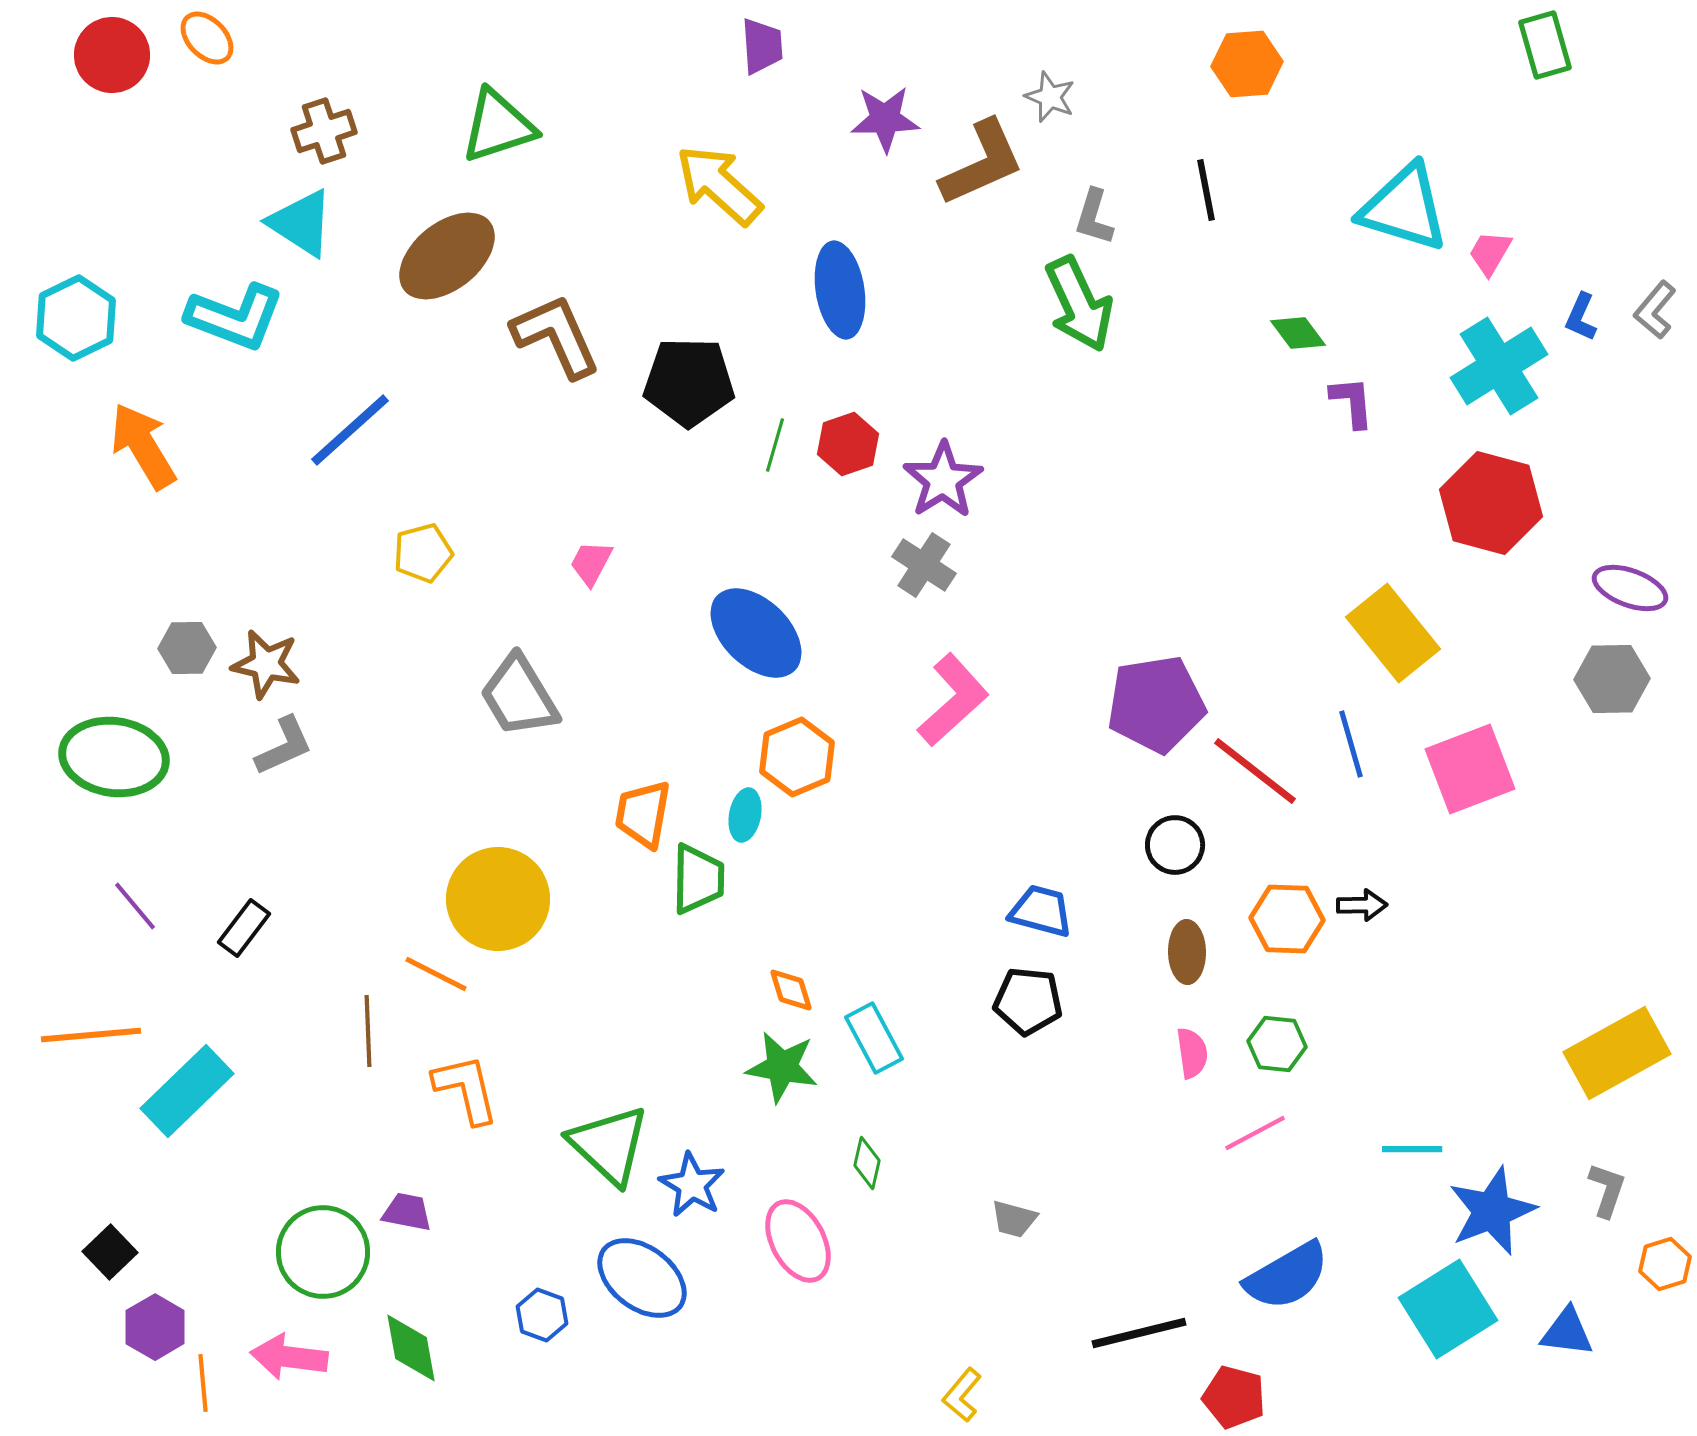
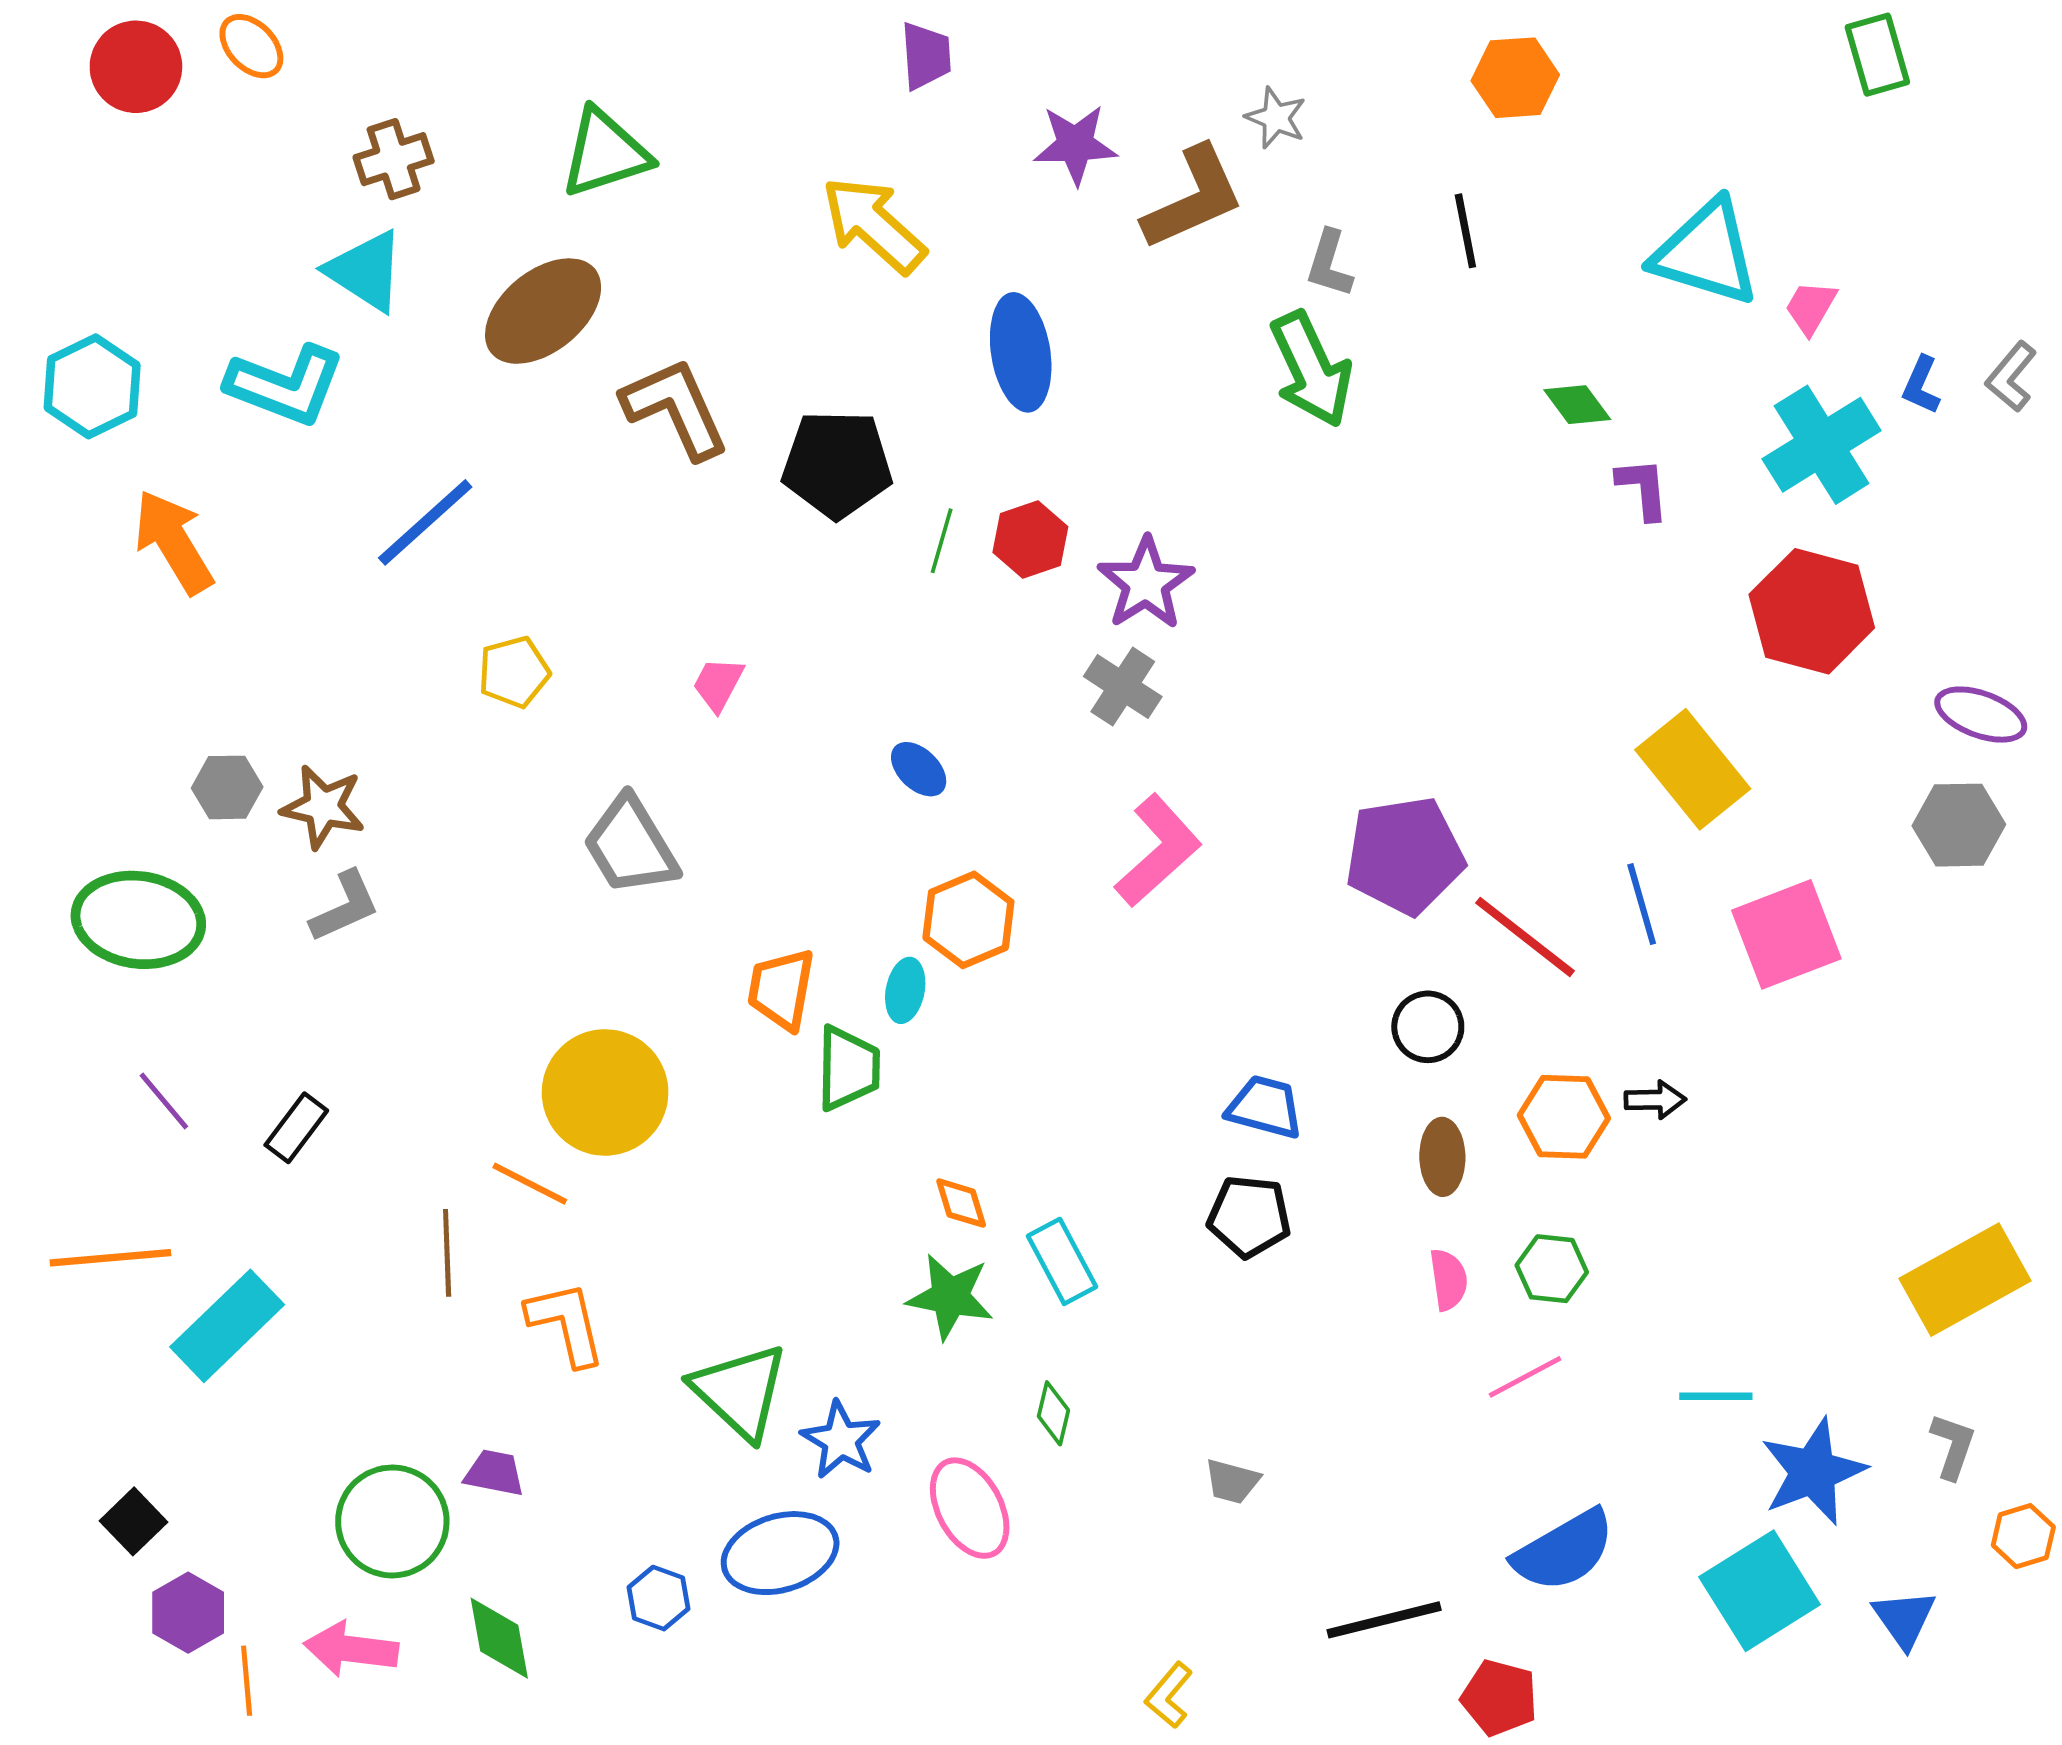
blue ellipse: (756, 633) -> (919, 769), size x0.5
blue ellipse: (642, 1278) -> (780, 1553), turned -54
blue triangle: (1567, 1332) -> (1904, 1619), turned 48

